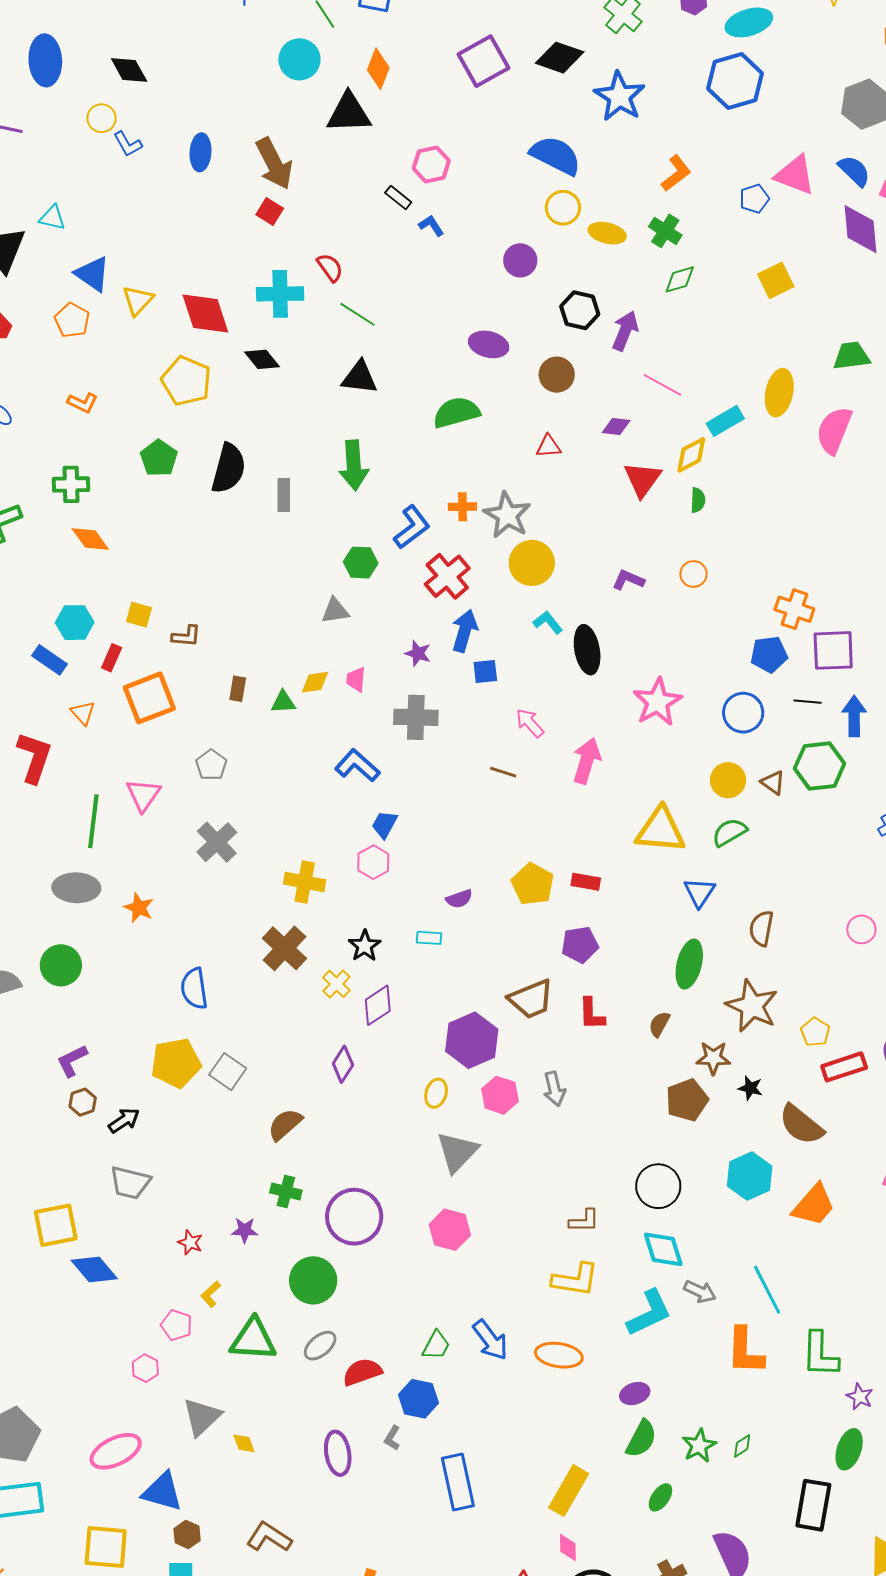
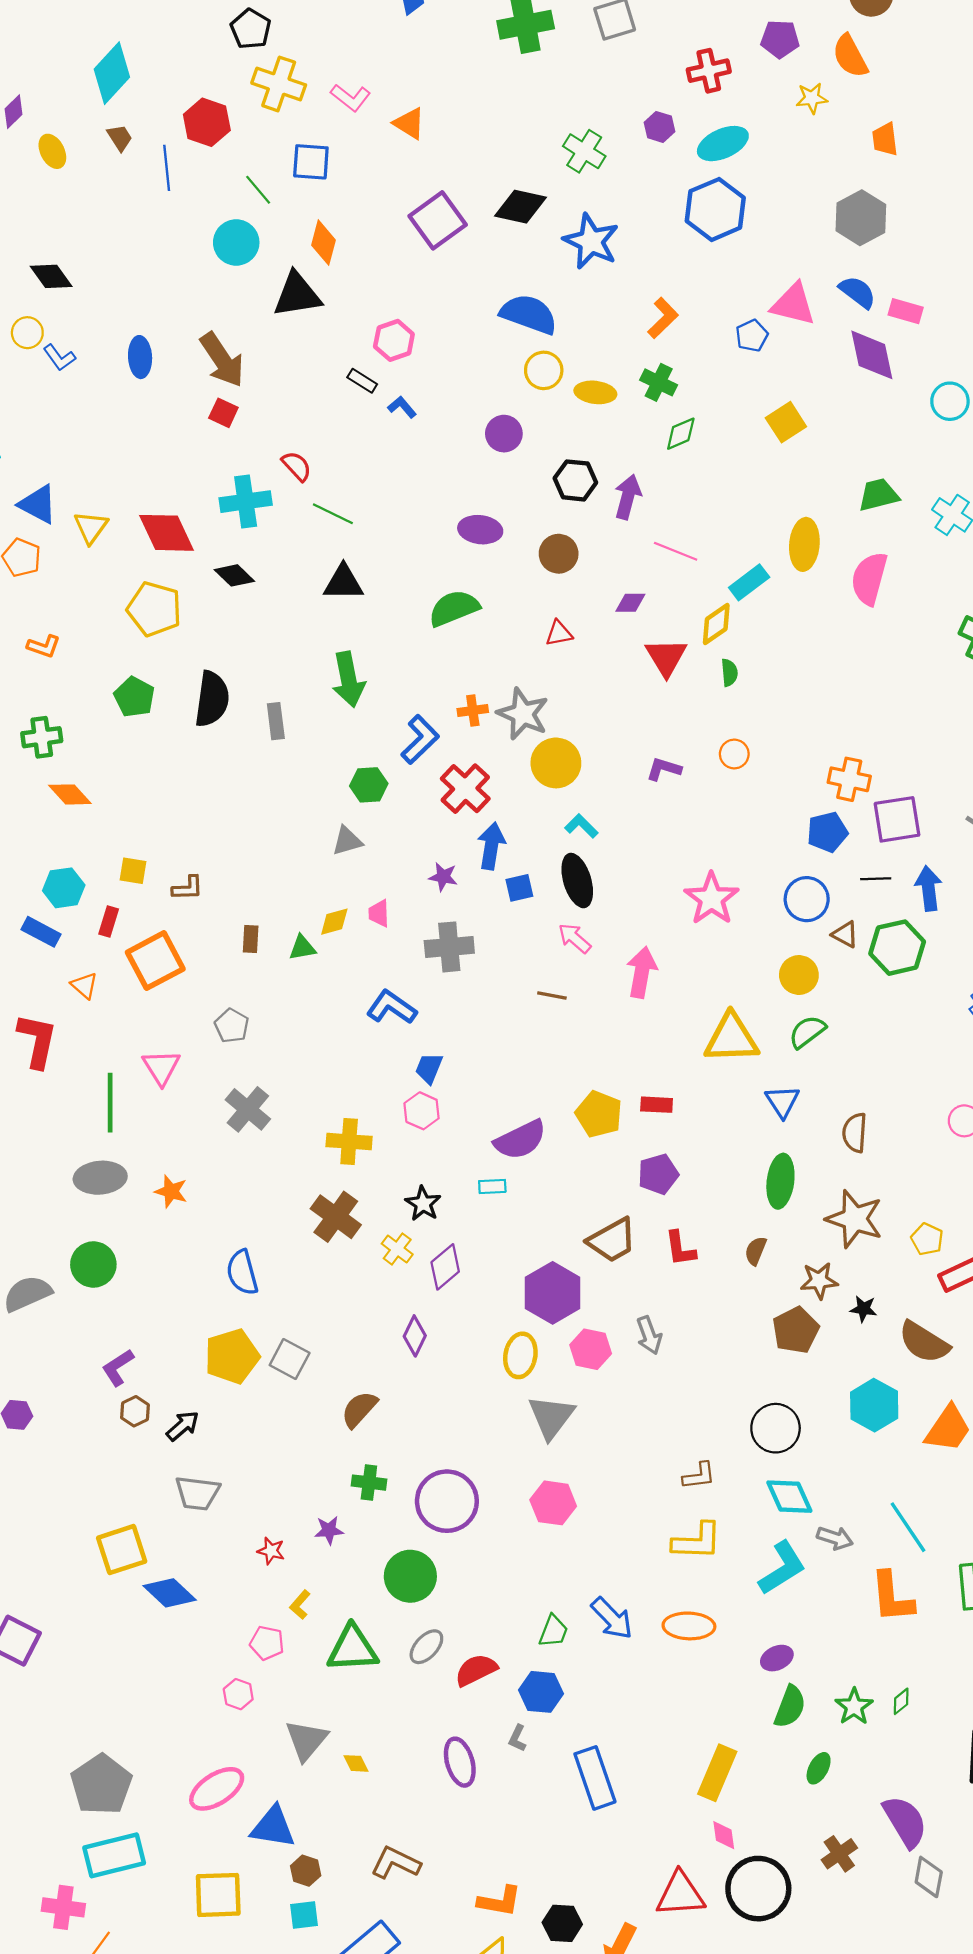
black ellipse: (587, 650) -> (577, 881), moved
brown triangle: (773, 783) -> (845, 934), moved
purple semicircle: (459, 899) -> (520, 1140), size x1.8
yellow ellipse: (436, 1093) -> (520, 1355), size x1.4

